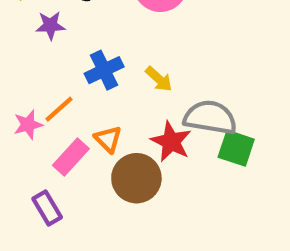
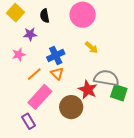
yellow arrow: (159, 79) -> (92, 47), moved
pink star: (28, 125) -> (19, 55), moved
orange triangle: (108, 139) -> (57, 73), moved
pink rectangle: (71, 157) -> (40, 97), size x1.4

